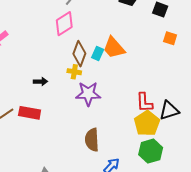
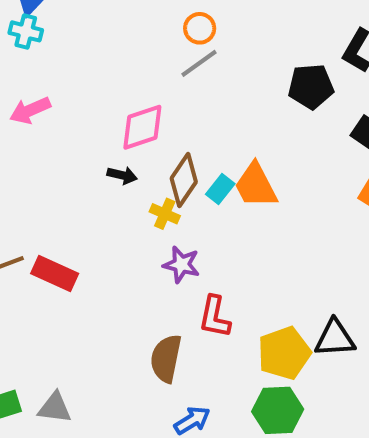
pink diamond: (64, 24) -> (142, 127), moved
black arrow: (40, 81) -> (122, 175), moved
purple star: (88, 94) -> (181, 265), size x0.7
red L-shape: (144, 102) -> (215, 317), moved

